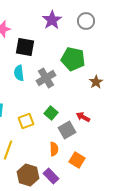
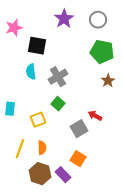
green pentagon: (73, 59) -> (102, 52), moved
green square: (51, 113) -> (58, 104), moved
orange semicircle: (54, 149) -> (42, 148), moved
orange square: (77, 160) -> (78, 159), moved

